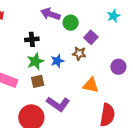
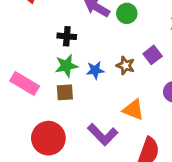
green circle: (71, 23) -> (127, 13), moved
purple square: (91, 37) -> (153, 55), moved
purple L-shape: (58, 104) -> (103, 134), moved

